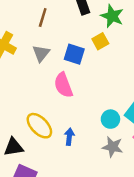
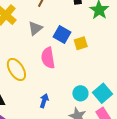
yellow square: (100, 41) -> (81, 43), moved
yellow ellipse: (39, 126) -> (16, 70), moved

